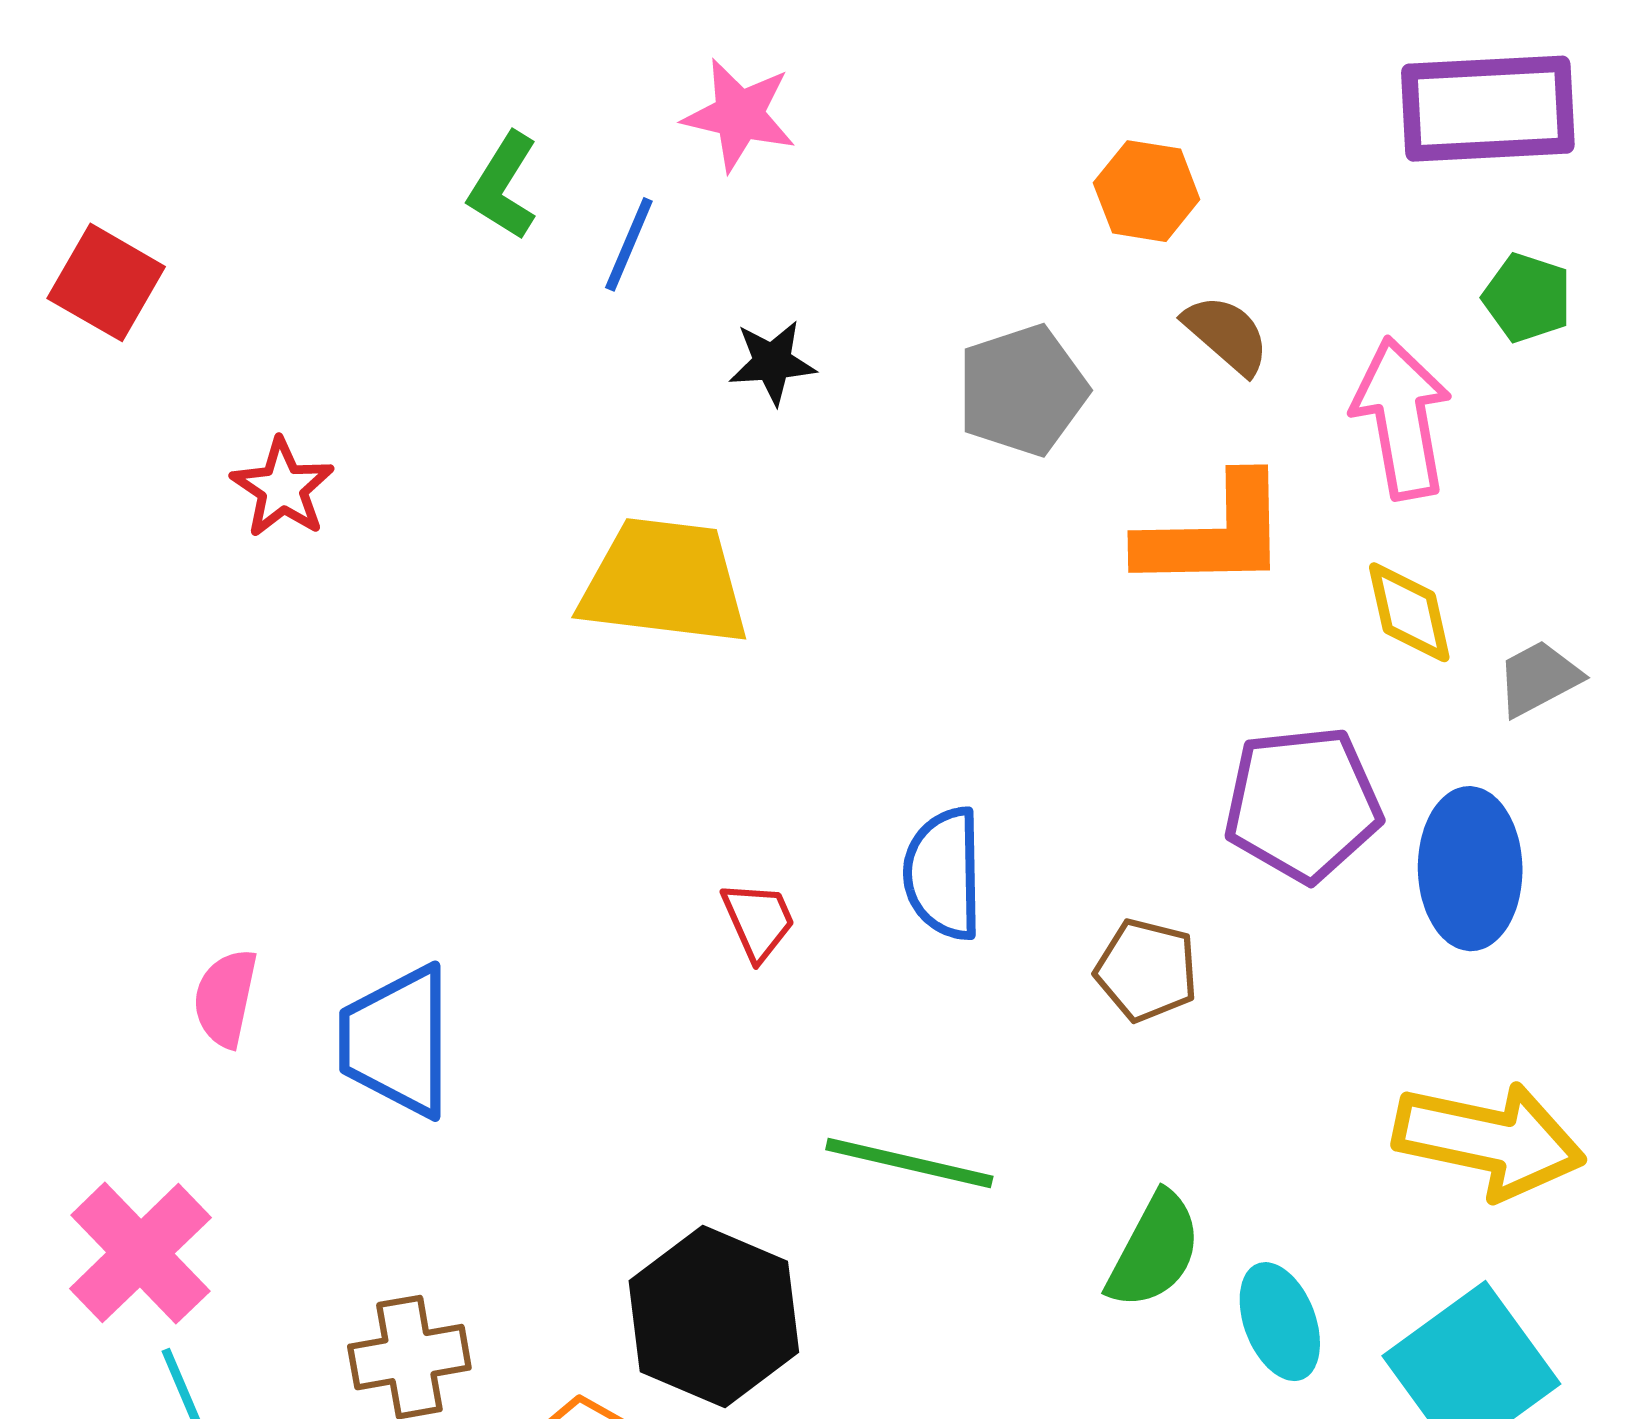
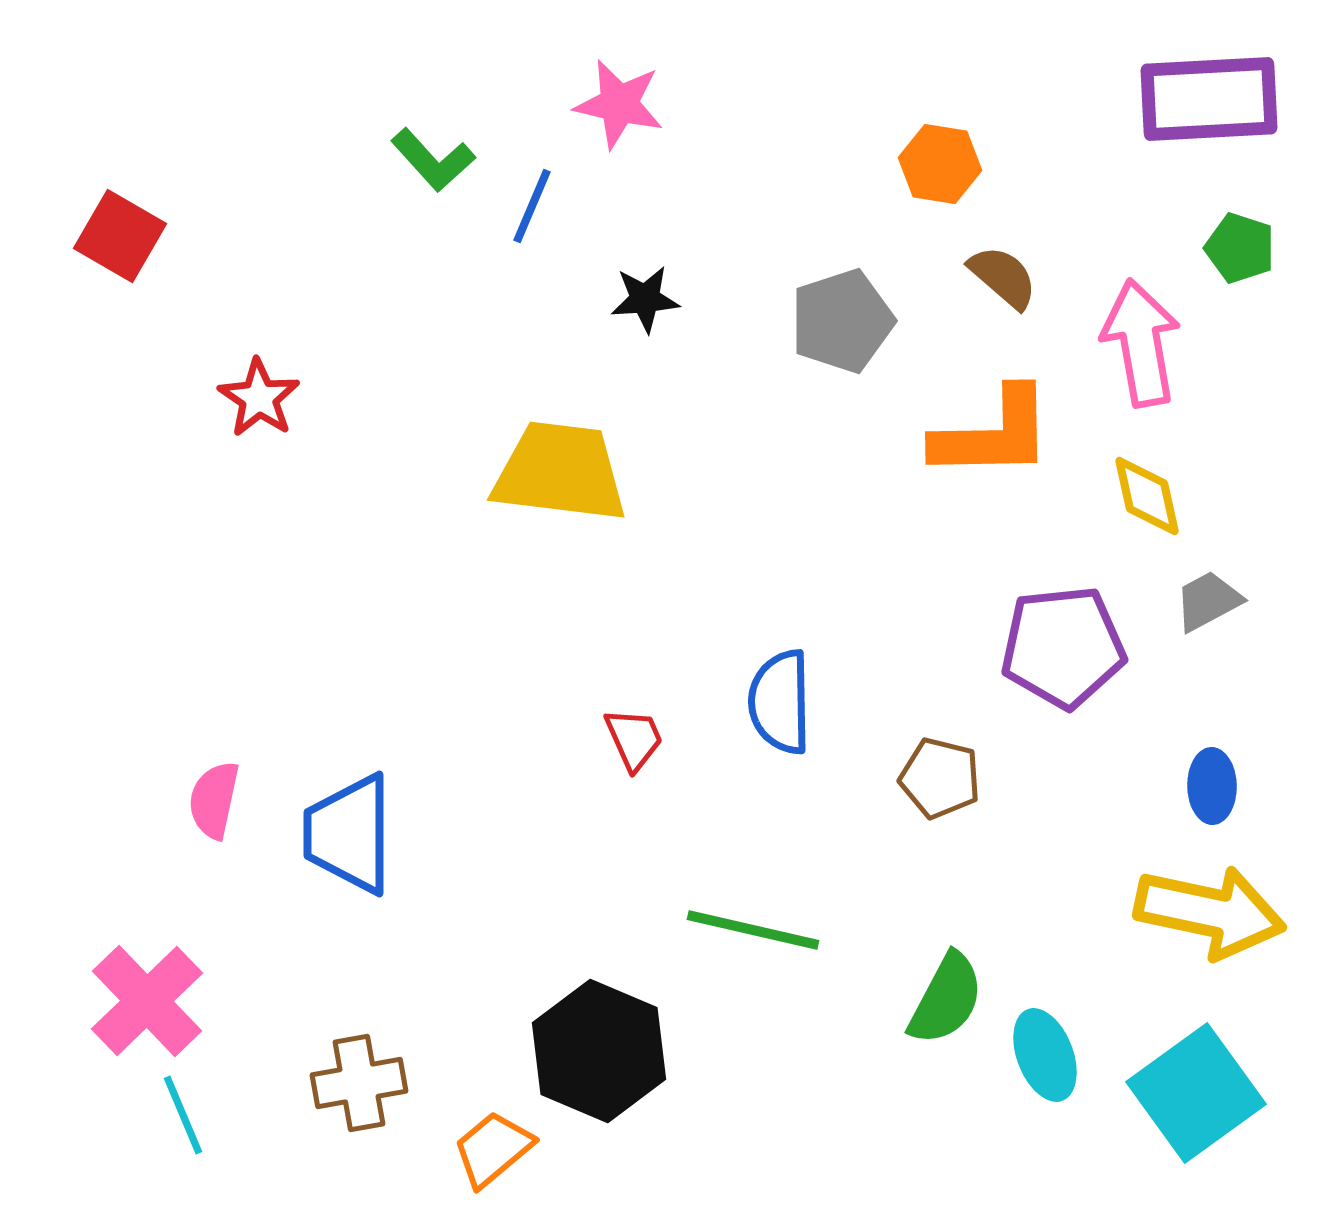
green L-shape: (503, 186) -> (433, 160), turned -74
gray trapezoid: (1539, 678) -> (1208, 601), moved
blue ellipse: (1470, 869) -> (1212, 786), moved, size x0.6

